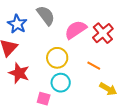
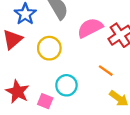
yellow circle: (57, 58) -> (49, 48), moved
red star: (19, 73) -> (17, 92), moved

